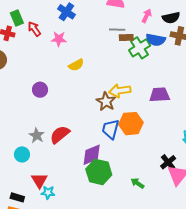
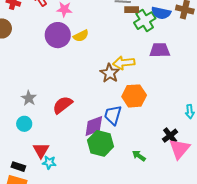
purple circle: (40, 90) -> (58, 35), moved, size x1.6
purple trapezoid: (160, 95) -> (160, 50), moved
blue trapezoid: (111, 129) -> (113, 115), moved
gray star: (37, 135) -> (29, 98), moved

